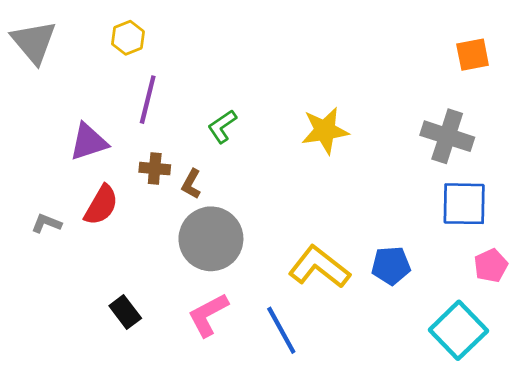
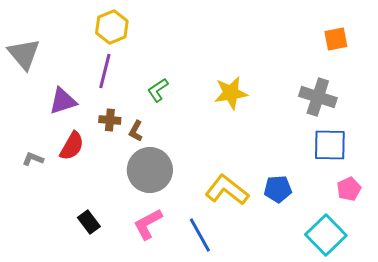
yellow hexagon: (128, 38) -> (112, 27), moved, size x1.4
gray triangle: (34, 42) -> (24, 54), moved

